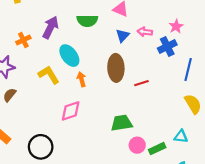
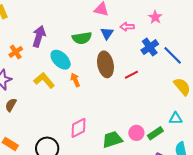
green semicircle: (87, 21) -> (82, 38), moved
blue cross: (167, 46) -> (150, 47), moved
blue line: (188, 70) -> (173, 55), turned -50
pink diamond: (71, 111) -> (78, 128), moved
green trapezoid: (122, 123) -> (112, 139), moved

